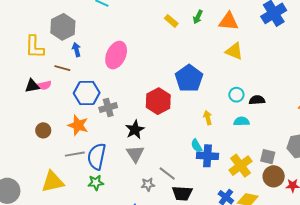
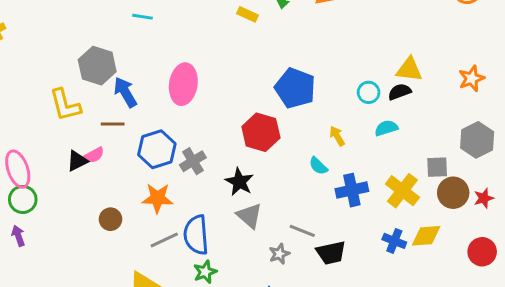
blue arrow: (76, 50) -> (125, 92), size x1.5
yellow triangle: (234, 51) -> (409, 69), moved
cyan semicircle: (197, 146) -> (318, 166), moved

